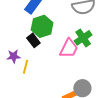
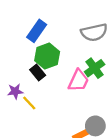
yellow line: (25, 67) -> (29, 103), turned -56

